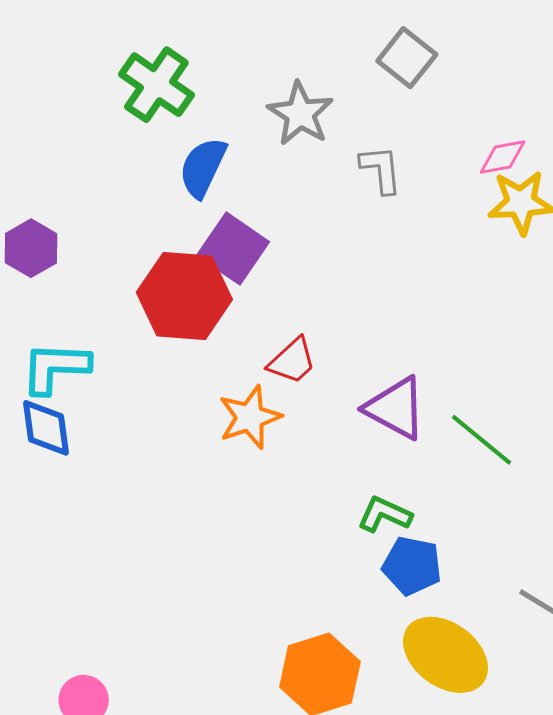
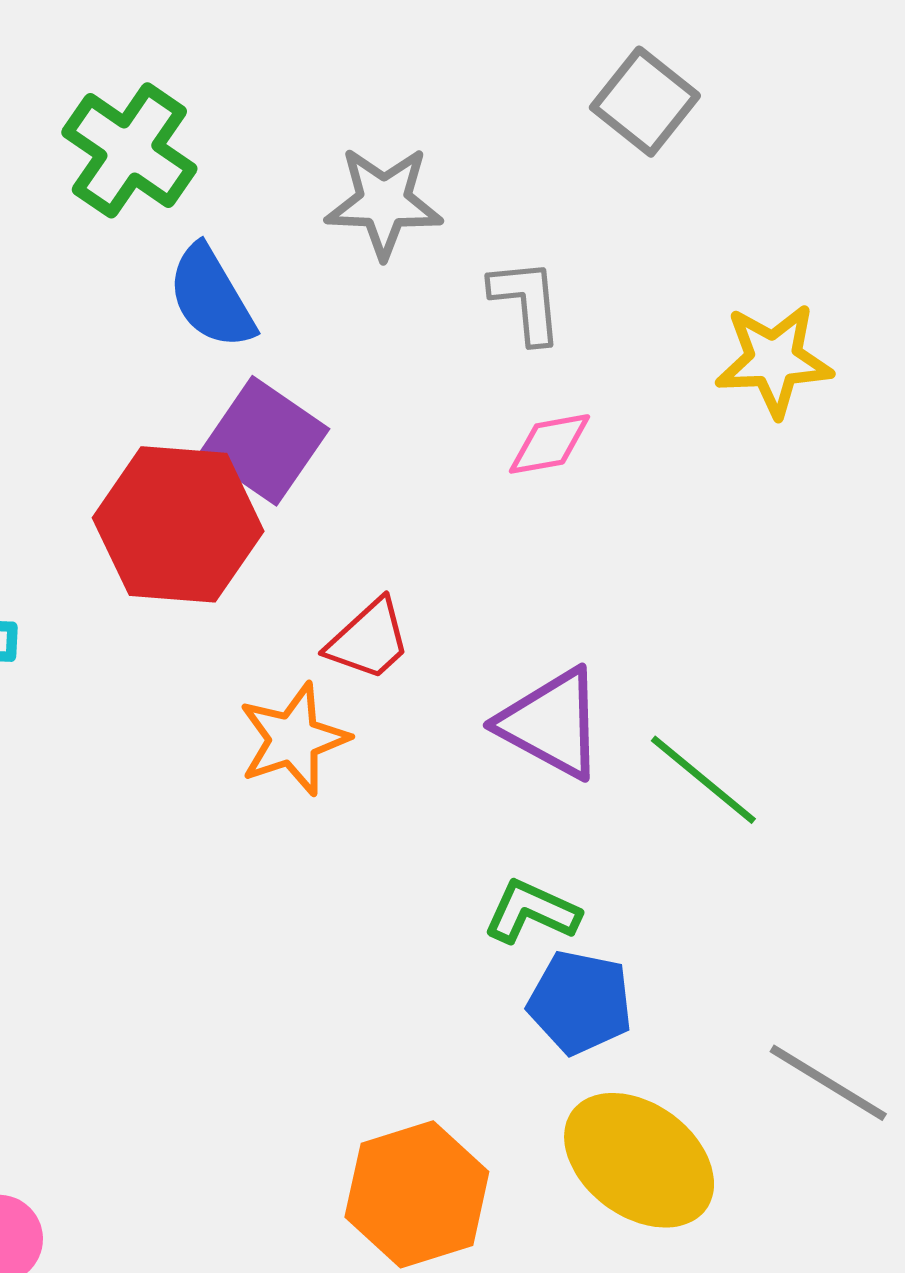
gray square: (407, 58) -> (645, 102), moved
gray star: (300, 114) -> (384, 202), turned -30
pink diamond: (503, 157) -> (550, 444), moved
blue semicircle: (203, 167) -> (211, 297), turned -56

